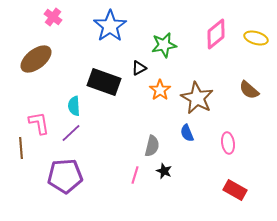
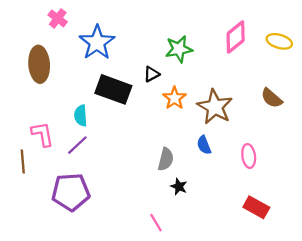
blue star: (110, 26) -> (97, 42), moved
brown ellipse: (36, 59) -> (39, 64), turned -56
pink line: (135, 175) -> (156, 223), moved, turned -48

